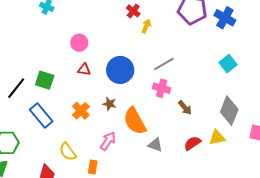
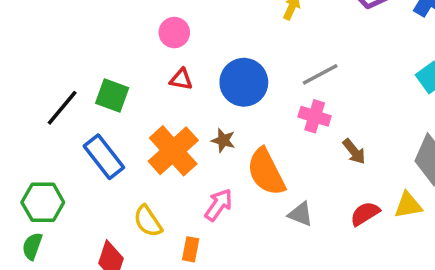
orange cross: (81, 111) -> (173, 151), size x1.6

